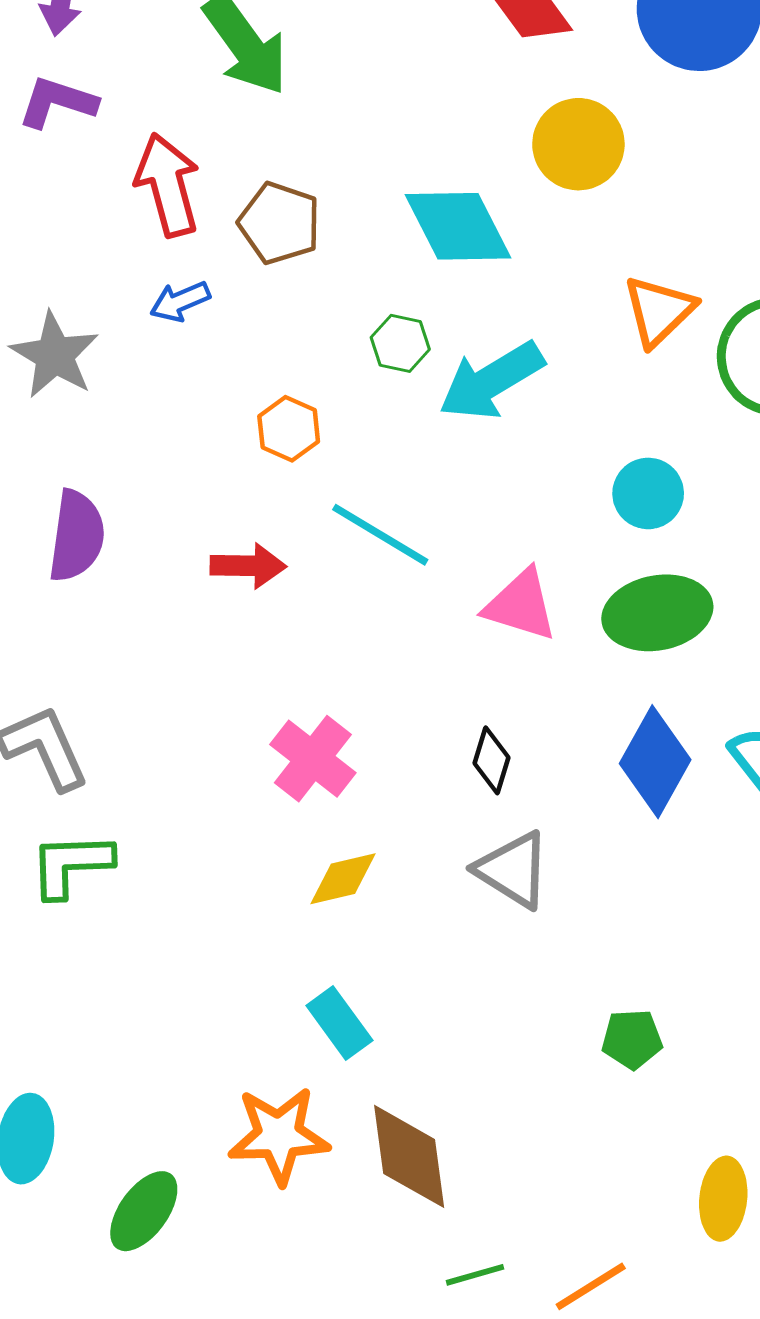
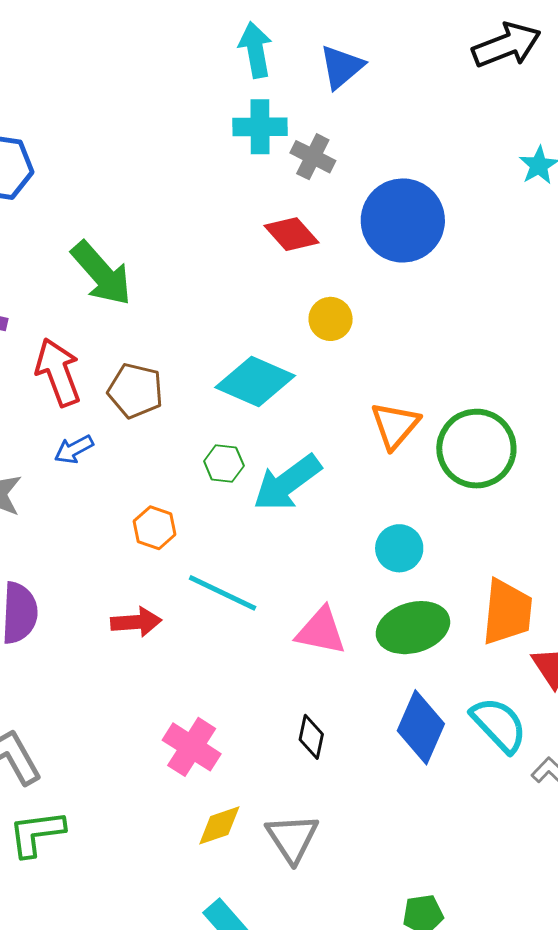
yellow circle: (578, 144) -> (331, 319), size x0.7
cyan diamond: (458, 226) -> (255, 382), turned -34
gray triangle: (513, 870) -> (292, 838), moved, turned 30

